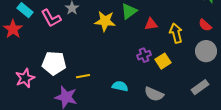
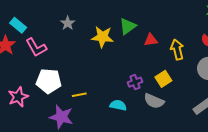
pink L-shape: (51, 18) -> (36, 47), moved
purple cross: (144, 55) -> (135, 82), moved
gray semicircle: (154, 94) -> (154, 101), moved

